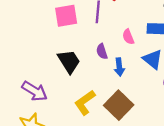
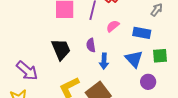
pink semicircle: (128, 37) -> (113, 26), moved, turned 64

